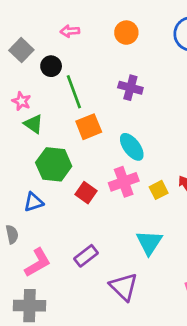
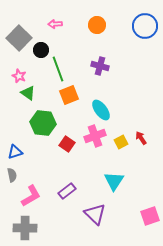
gray square: (21, 50) -> (19, 38), size x1.4
blue triangle: (34, 202) -> (15, 152), moved

